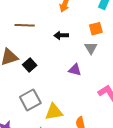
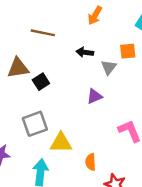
gray triangle: (91, 48) -> (109, 67), moved
purple triangle: (75, 70) -> (94, 96), turned -48

